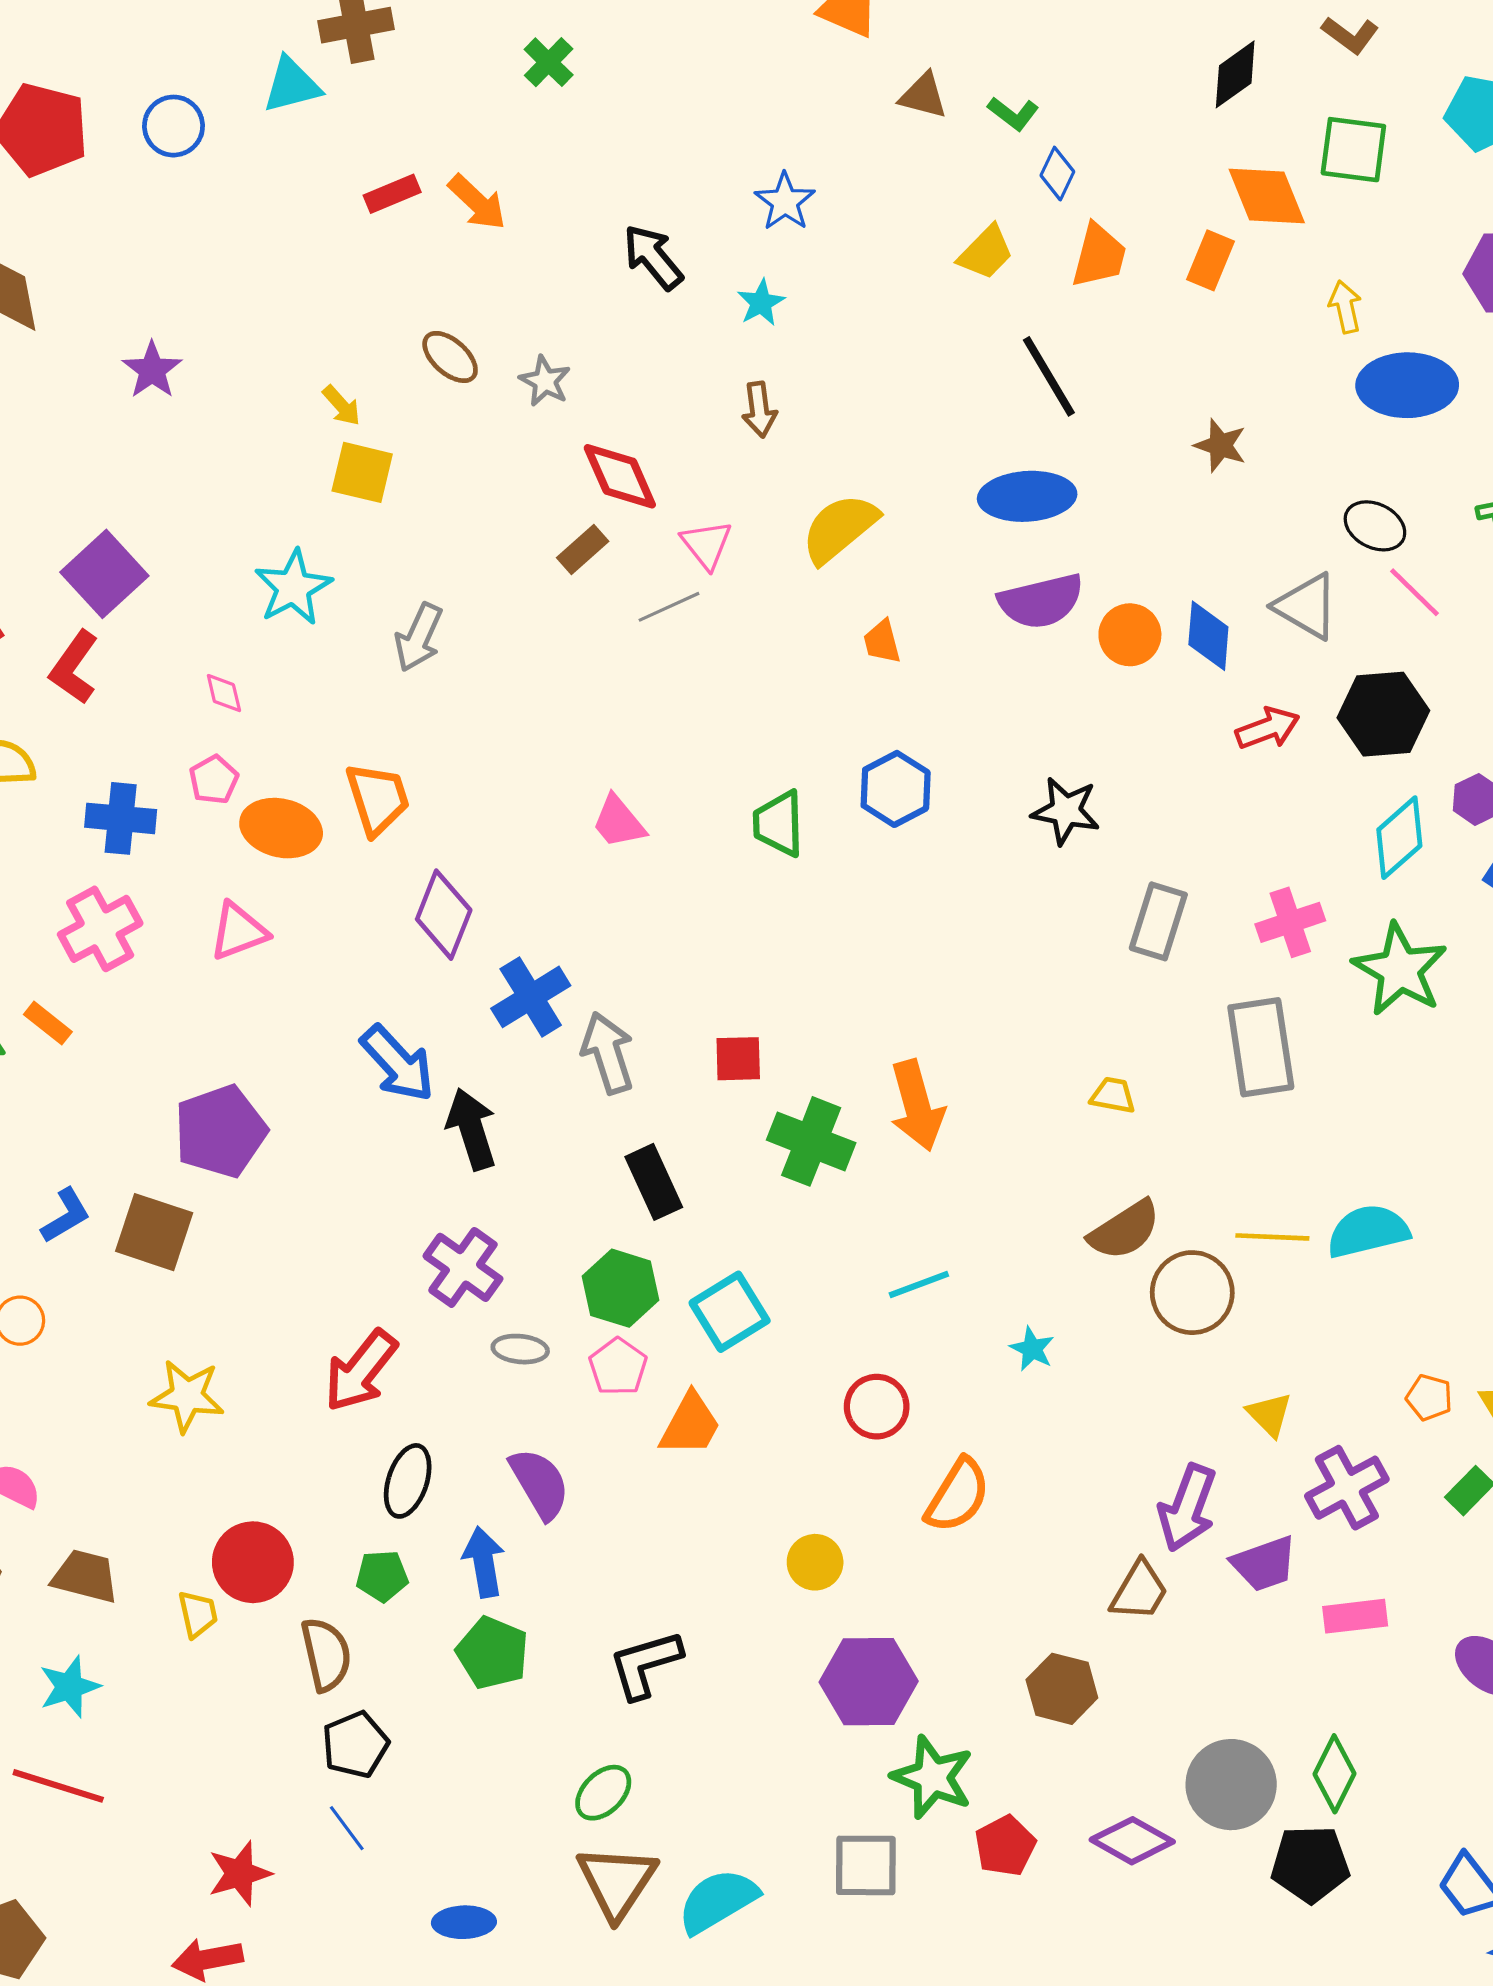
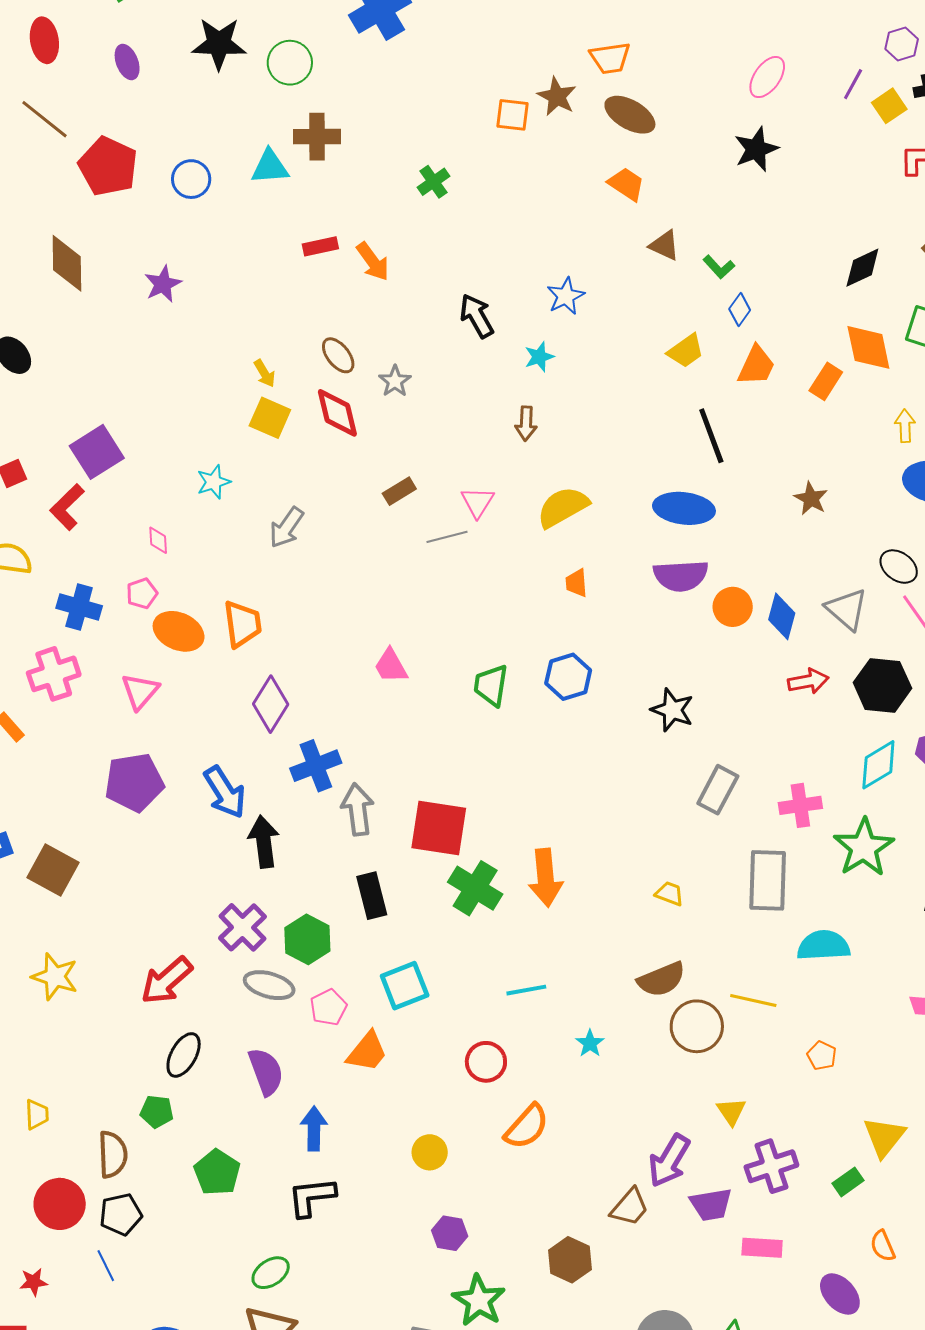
purple star: (152, 370) -> (163, 284), moved
red diamond: (620, 476) -> (337, 413), moved
cyan star: (293, 587) -> (214, 482), size x0.7
pink triangle: (238, 931) -> (140, 691), turned -39
red square: (738, 1059) -> (439, 828), size x1.8
purple pentagon: (220, 1131) -> (134, 782), moved
cyan semicircle: (1368, 1231) -> (823, 946), moved
green hexagon: (621, 1288) -> (307, 939), moved
gray ellipse: (520, 1349) -> (269, 985), size x1.4
orange pentagon: (1429, 1397) -> (822, 1056), moved
red circle: (253, 1562) -> (60, 1204), moved
blue arrow: (484, 1562) -> (314, 1129), moved
purple hexagon: (869, 1682) -> (450, 1233), size x0.6
red star: (240, 1874) -> (33, 1282), size x0.7

